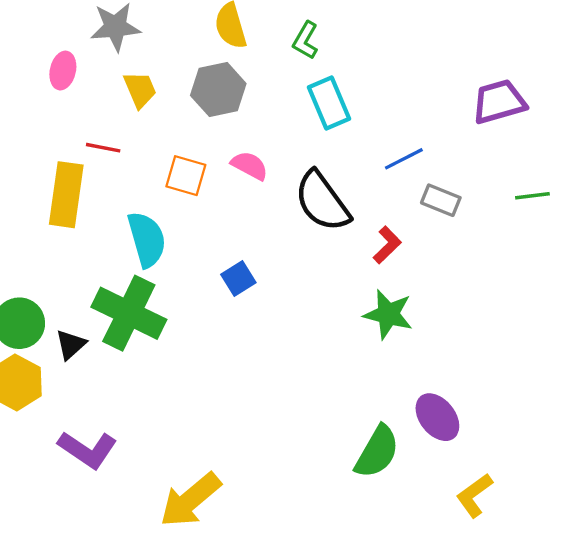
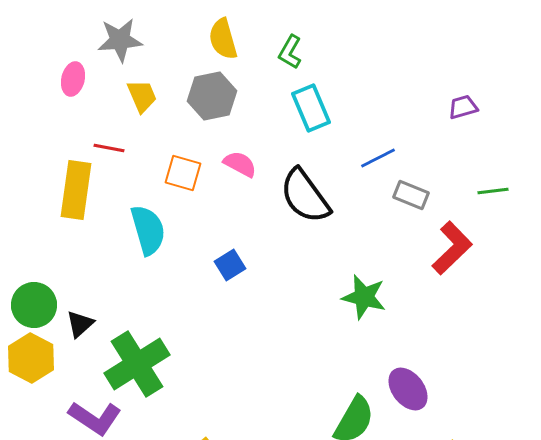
purple trapezoid: (499, 102) -> (463, 107), size x0.6
red L-shape: (387, 245) -> (452, 248), moved, size x1.6
green cross: (129, 313) -> (137, 364), moved, turned 32

